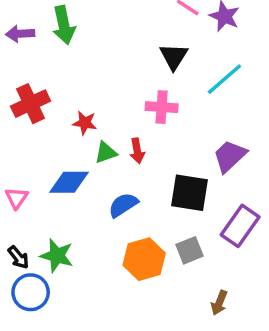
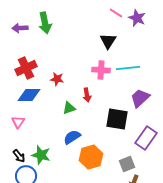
cyan line: (224, 79) -> (128, 68), moved, turned 35
green triangle: (106, 153) -> (69, 108), moved
blue diamond: (69, 182) -> (29, 95), moved
blue semicircle: (123, 205) -> (72, 137), moved
gray square: (190, 250) -> (127, 164), moved

